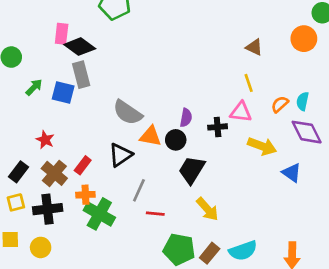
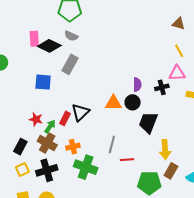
gray rectangle: (81, 75) -> (70, 64), moved, turned 54
green arrow: (34, 87) -> (50, 126), moved
gray semicircle: (128, 113) -> (71, 36), moved, size x0.6
black triangle: (120, 155) -> (80, 112), moved
red rectangle: (83, 165) -> (65, 118), moved
orange cross: (85, 195) -> (73, 147), moved
yellow arrow: (207, 209) -> (165, 149), turned 48
brown rectangle: (210, 253) -> (171, 171), moved

